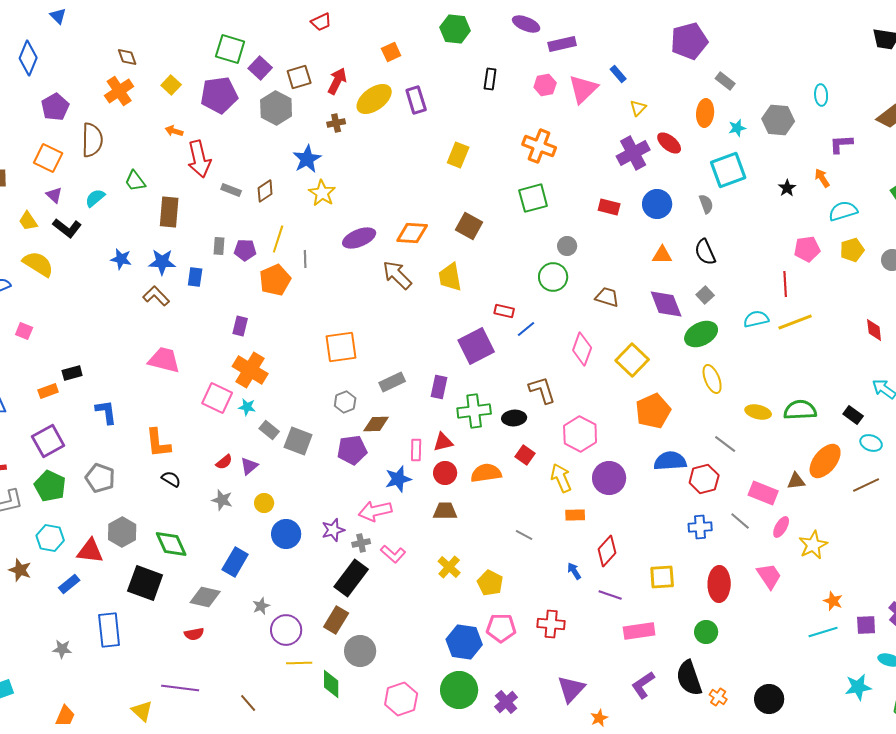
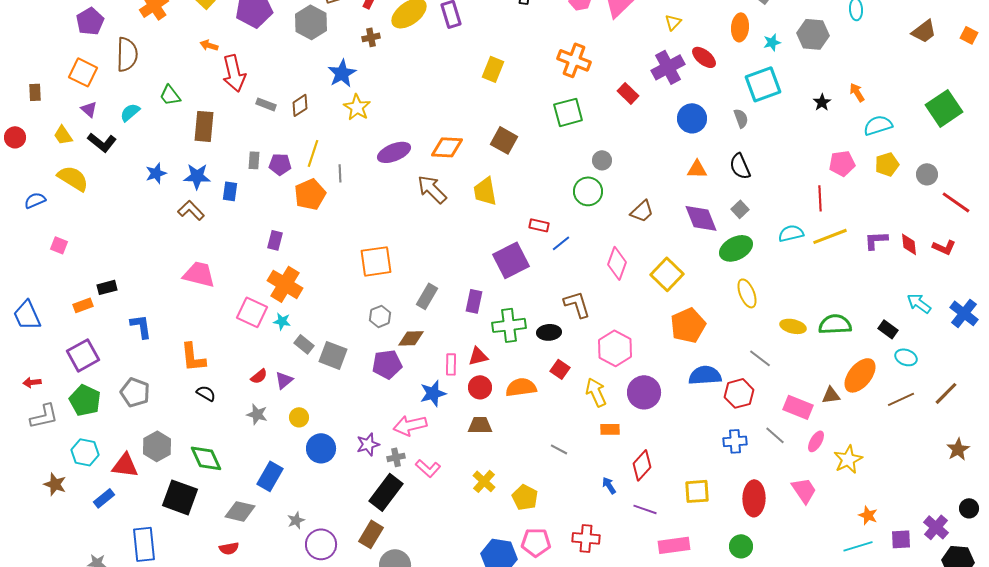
purple L-shape: (841, 144) -> (876, 240), moved
red rectangle: (609, 207) -> (628, 93), moved, turned 30
blue star: (121, 259) -> (156, 173), turned -30
brown trapezoid: (607, 297) -> (642, 211), turned 120
gray rectangle: (392, 382) -> (427, 296), turned -35

